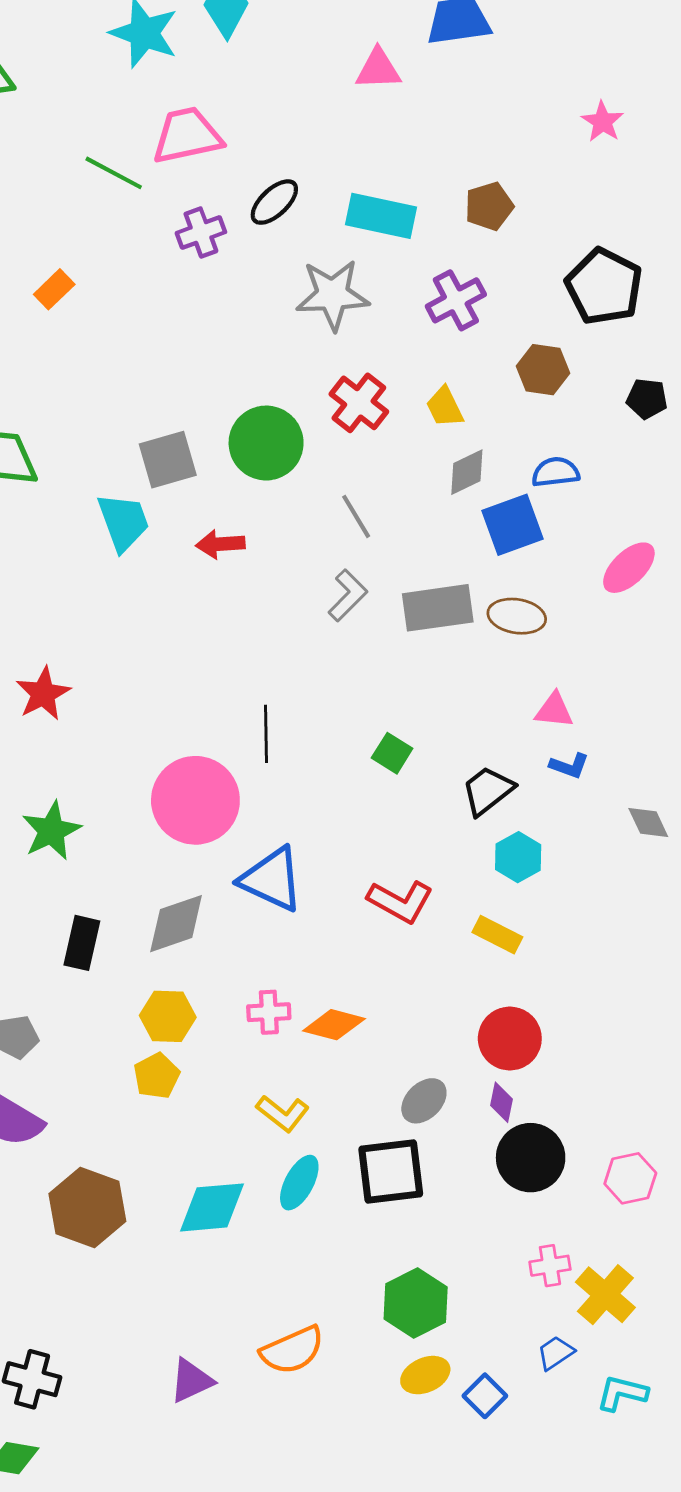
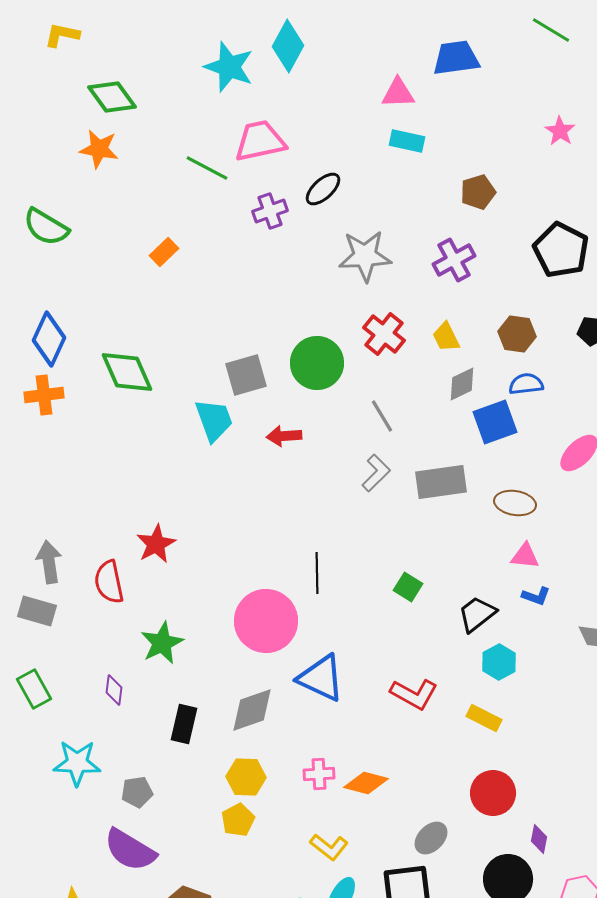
cyan rectangle: (381, 216) -> (407, 141), moved, size x0.7
brown hexagon: (543, 370) -> (517, 334), moved
brown ellipse: (517, 616) -> (515, 503), moved
purple diamond: (501, 1102) -> (539, 839), moved

